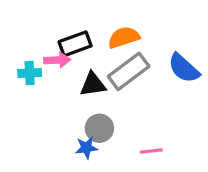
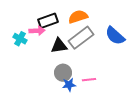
cyan cross: (30, 73) -> (20, 39), turned 32
blue star: (86, 148) -> (69, 85), moved
pink line: (151, 151) -> (89, 80), moved

